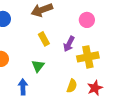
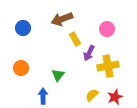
yellow rectangle: (44, 39) -> (75, 39), moved
yellow semicircle: (72, 86) -> (92, 95), turned -152

